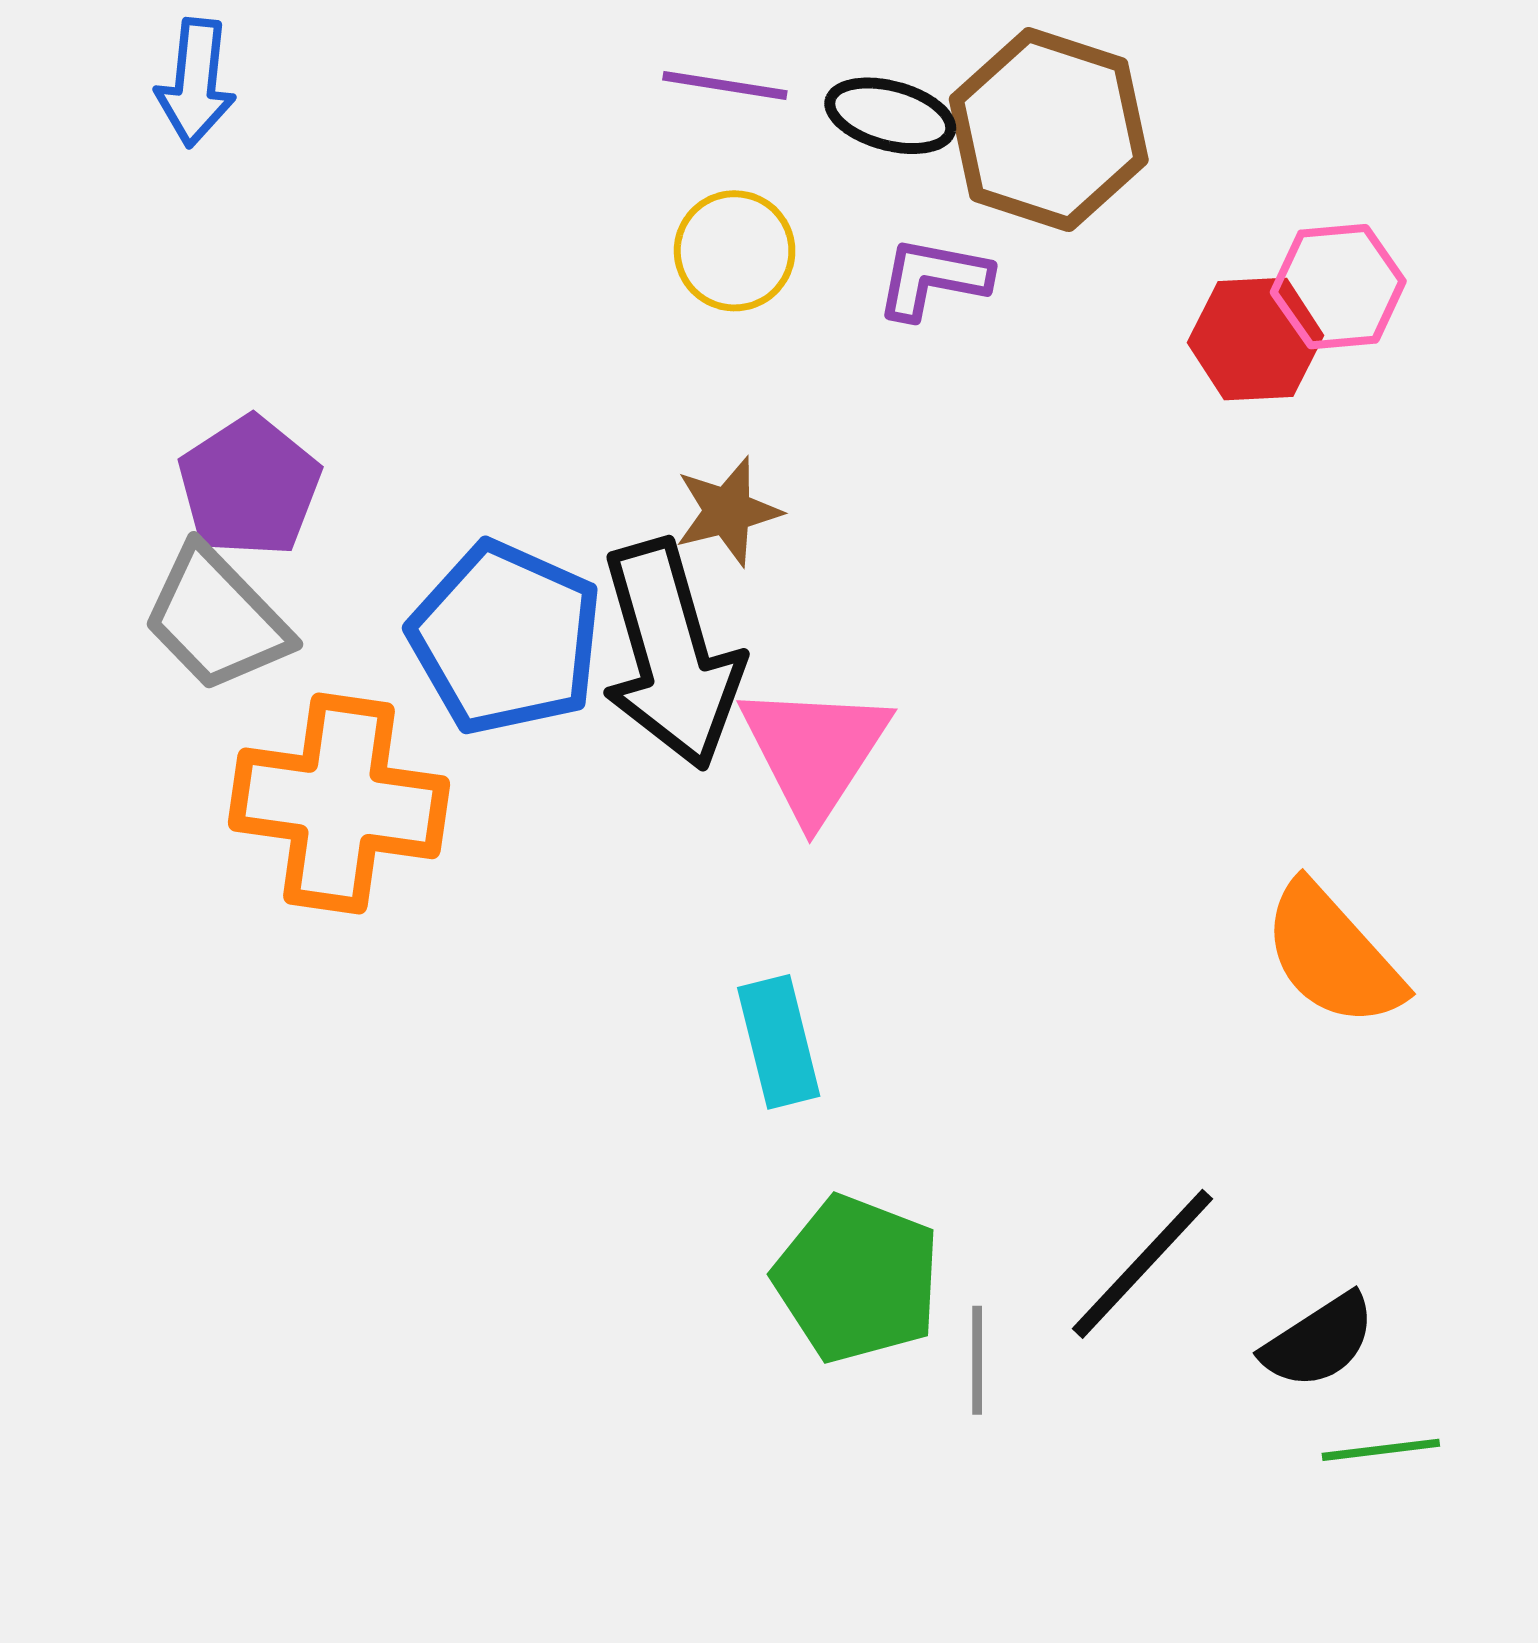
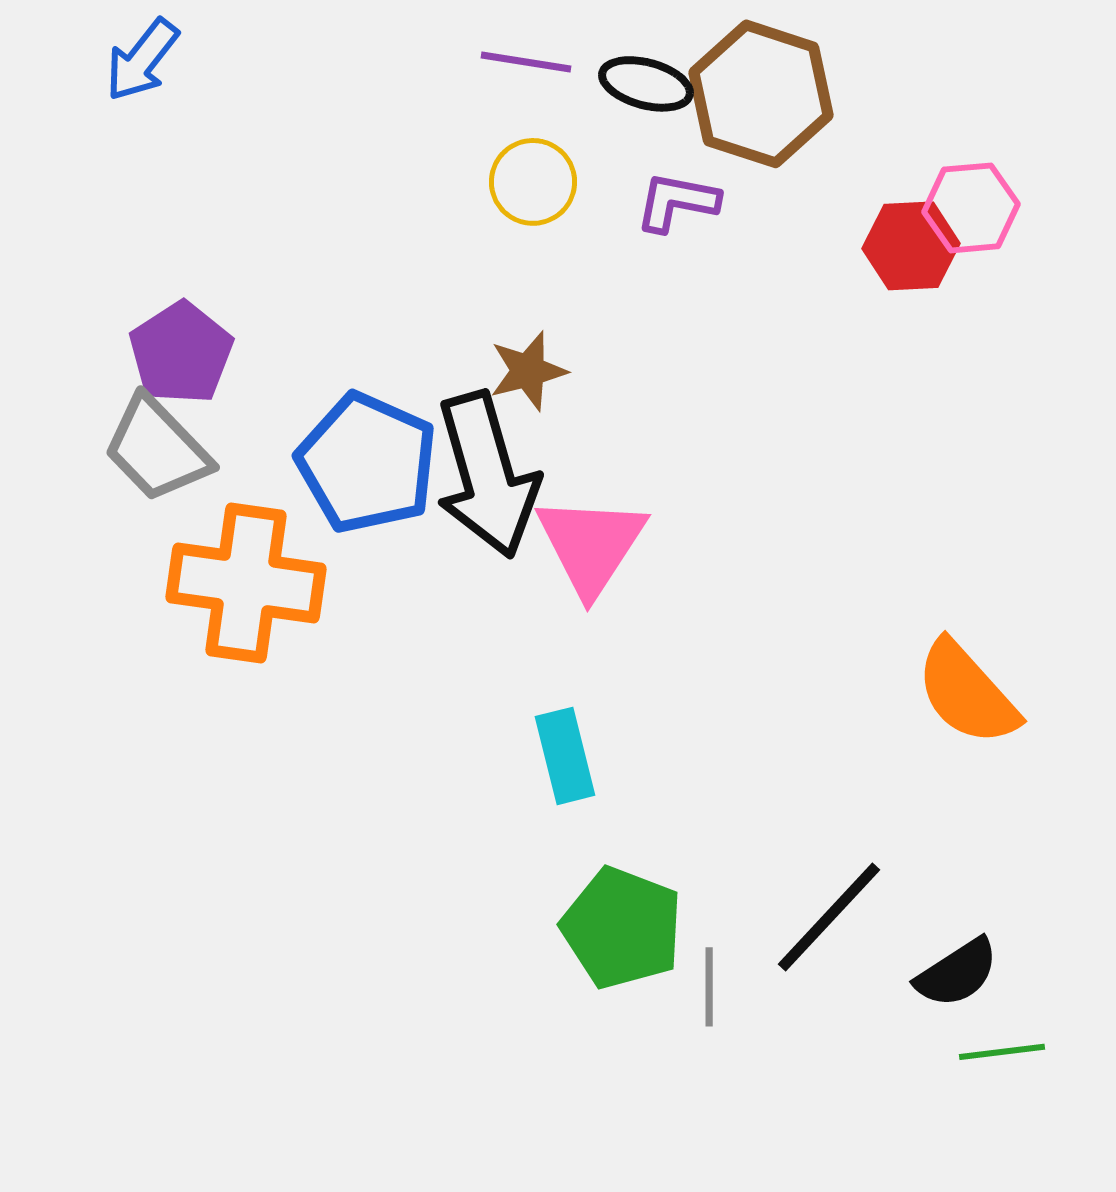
blue arrow: (196, 83) -> (142, 60), turned 32

